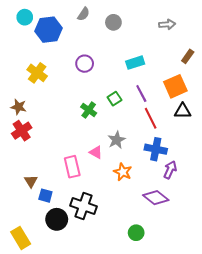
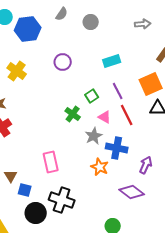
green cross: (89, 110) -> (73, 114), moved
blue cross: (156, 149) -> (117, 148), moved
pink triangle: (96, 152) -> (105, 117), moved

